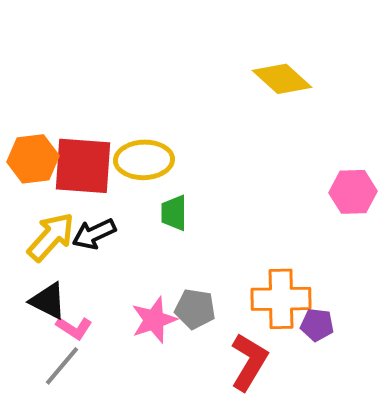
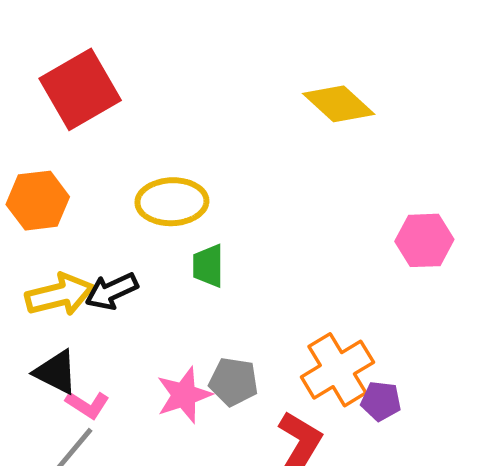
red square: (83, 166) -> (80, 89), moved, turned -34
yellow arrow: (51, 237) -> (60, 295), turned 34
orange cross: (281, 299) -> (337, 370), turned -30

